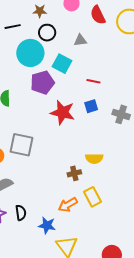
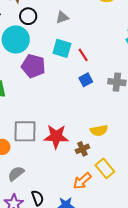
cyan square: (62, 64) -> (62, 48), moved
red line: (93, 81) -> (83, 55), turned 56
purple pentagon: (42, 82) -> (33, 66), turned -30
red star: (63, 112) -> (56, 137), moved

